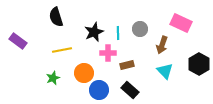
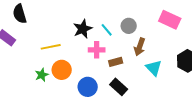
black semicircle: (56, 17) -> (20, 14), moved
cyan line: (118, 33) -> (107, 30), turned -40
brown arrow: (162, 45) -> (140, 47), moved
orange circle: (84, 73) -> (62, 70), moved

